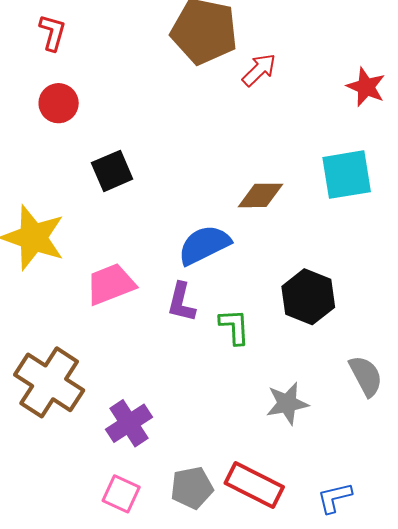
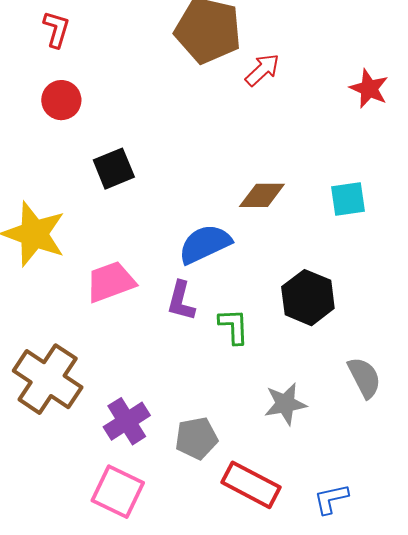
cyan square: (347, 175) -> (348, 199), moved, size x0.7
gray pentagon: (192, 488) -> (196, 438), moved
pink square: (121, 494) -> (118, 492), size x1.4

